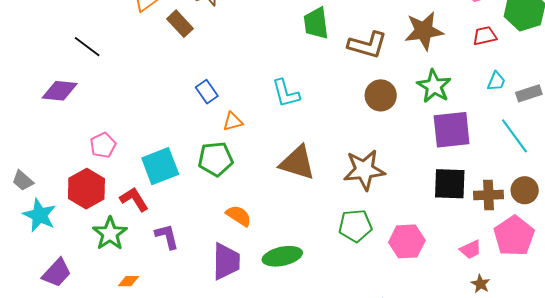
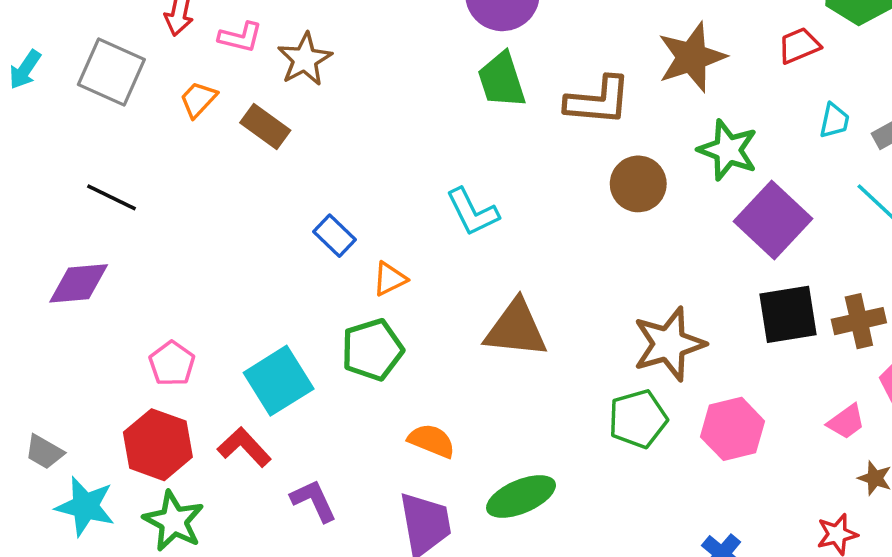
purple square: (452, 130) -> (773, 220), turned -30
brown star: (364, 170) -> (669, 344), moved
green star: (110, 234) -> (174, 521), moved

